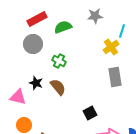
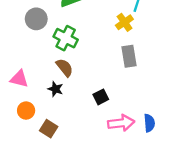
green cross: (59, 61) -> (66, 38), size x1.5
black star: (36, 83) -> (55, 89), moved

